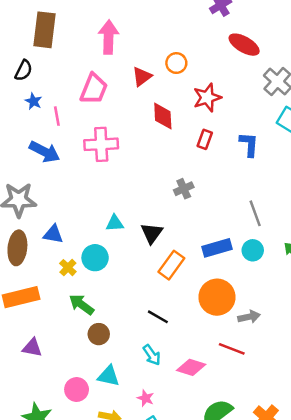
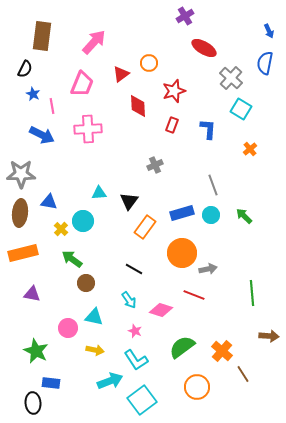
pink arrow: (109, 37) -> (94, 42), turned 40
pink star: (146, 398) -> (135, 331), moved

